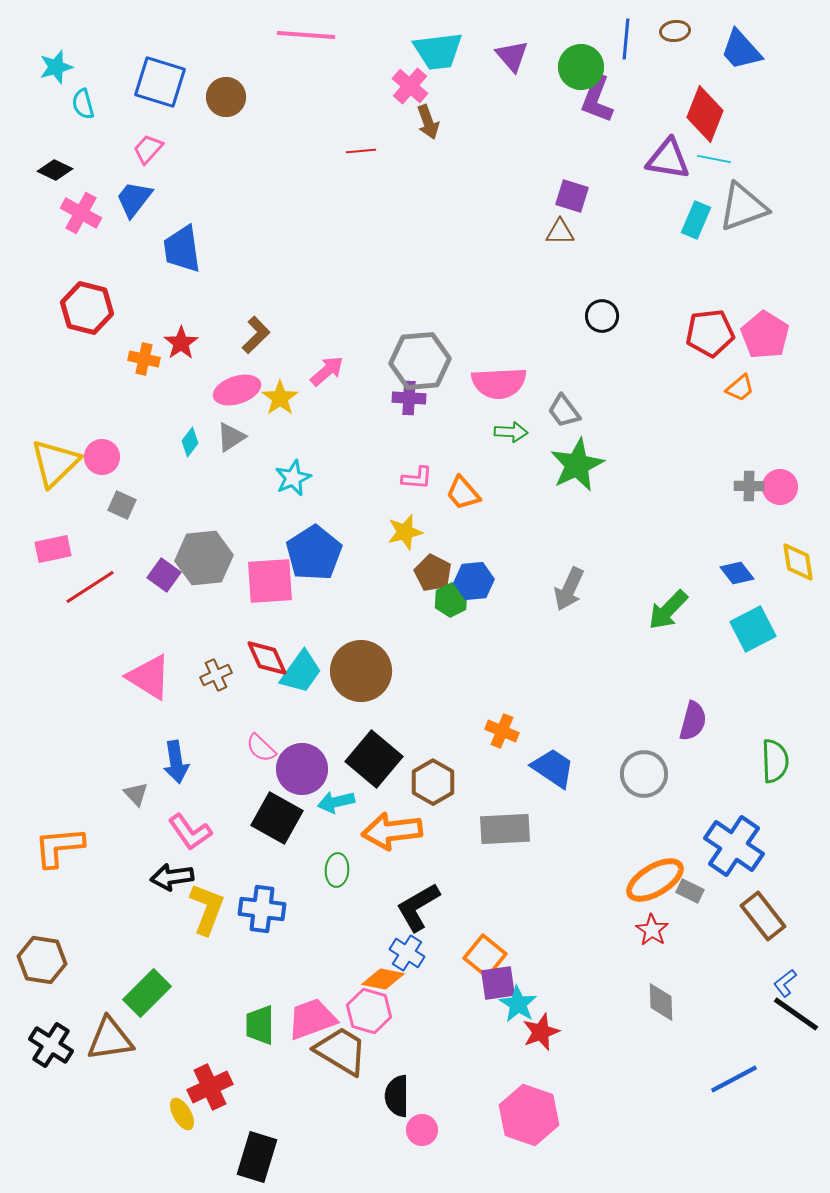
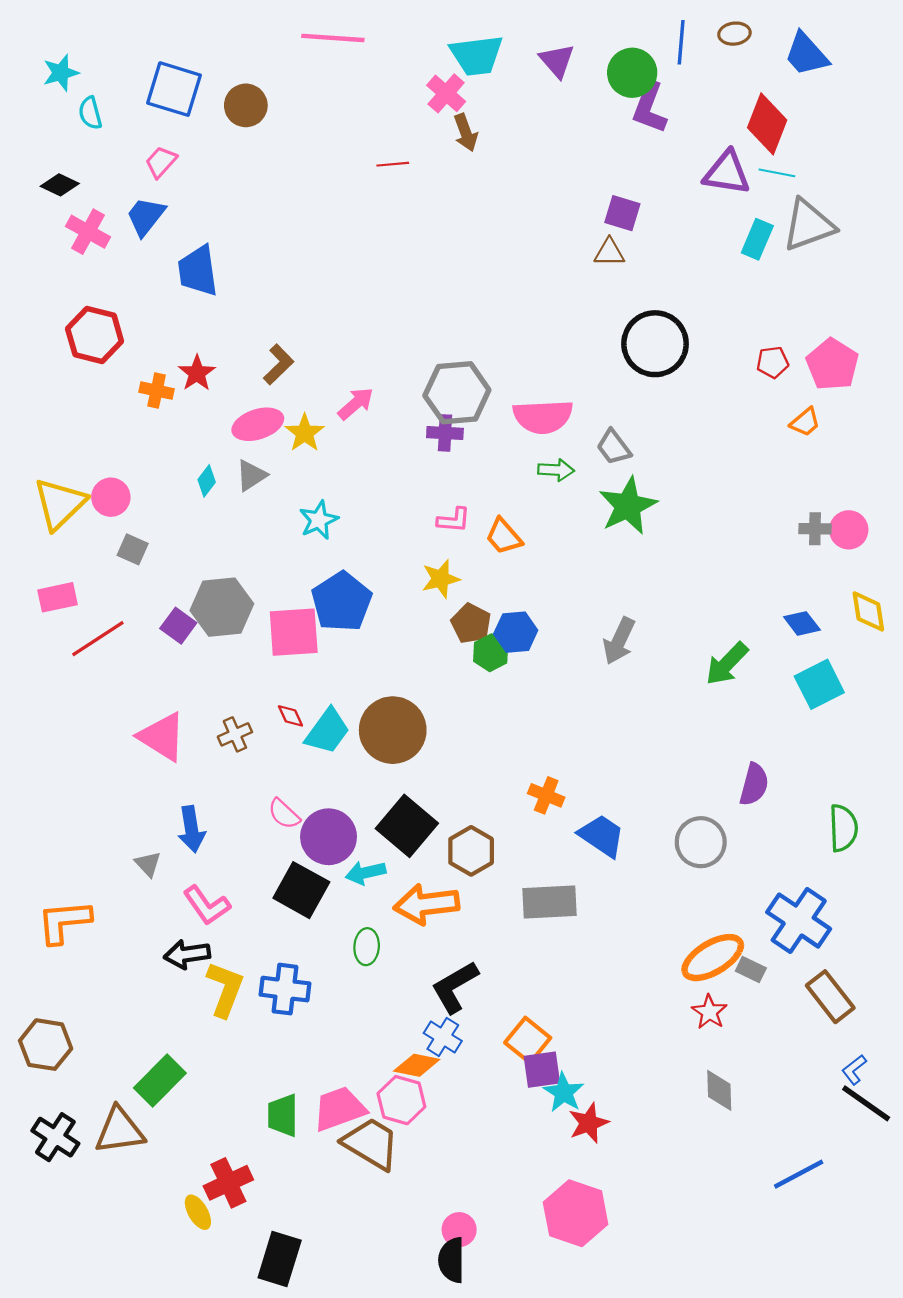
black circle: (602, 316) -> (655, 344), size x1.8
red pentagon: (710, 333) -> (773, 362), size x0.6
red diamond: (267, 658) -> (290, 716), size x0.6
black semicircle: (397, 1096) -> (452, 1260), moved

